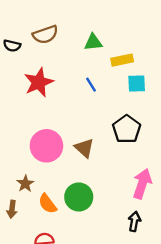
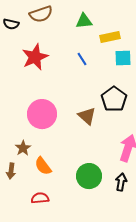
brown triangle: (84, 148) -> (87, 116), moved
green circle: (79, 197) -> (89, 176), moved

